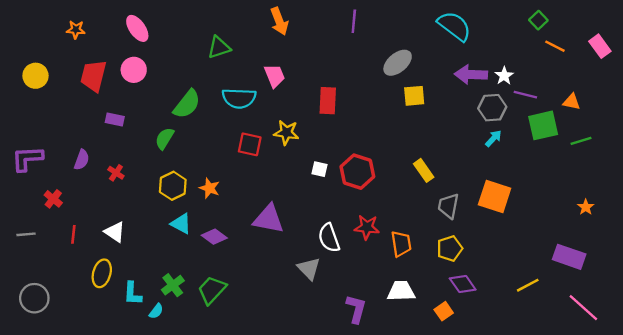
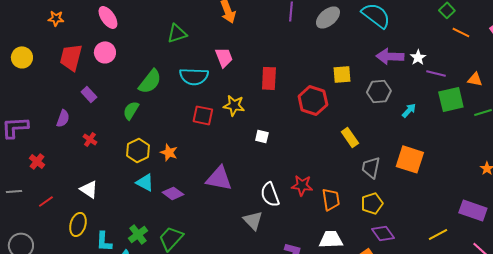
gray ellipse: (398, 63) -> (328, 17), moved
gray hexagon: (492, 108) -> (379, 91), moved
purple rectangle: (115, 120) -> (89, 94), turned 35
purple semicircle: (82, 160) -> (63, 118), moved
red hexagon: (357, 172) -> (313, 100), moved
red line: (73, 234) -> (46, 201), moved, turned 49

